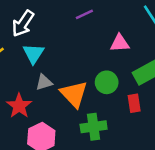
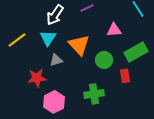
white arrow: (23, 24) -> (55, 15), moved
orange triangle: (74, 94) -> (79, 45), moved
red star: (19, 106) -> (37, 78), turned 30

